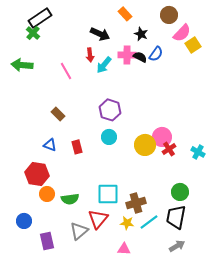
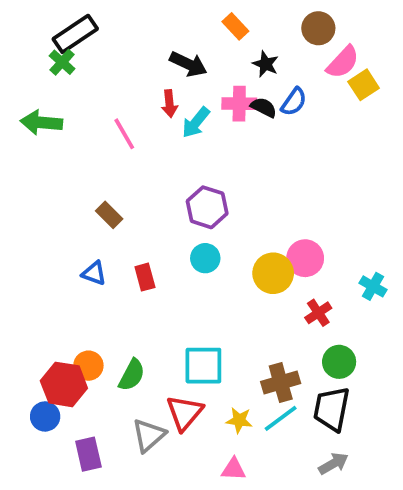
red cross: (169, 149) -> (318, 313), moved
red hexagon: (37, 174) -> (64, 384), moved
green semicircle: (70, 199) -> (132, 375), turned -54
brown cross: (136, 203) -> (281, 383), moved

